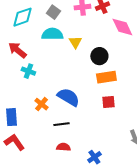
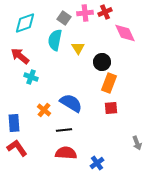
gray square: (53, 12) -> (64, 18), moved
cyan semicircle: (52, 34) -> (55, 40), turned -80
orange rectangle: (106, 77) -> (109, 83), turned -60
red semicircle: (63, 147) -> (66, 153), size x1.5

